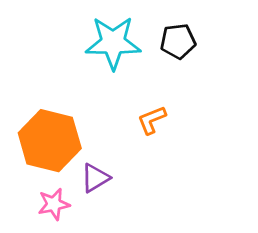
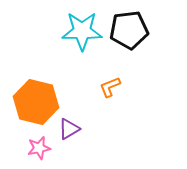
black pentagon: (178, 41) -> (129, 30), size x1.5

